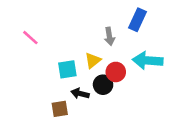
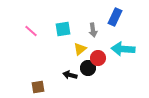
cyan square: (67, 69) -> (63, 29), moved
brown square: (60, 109) -> (38, 87), moved

